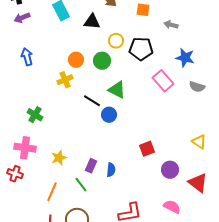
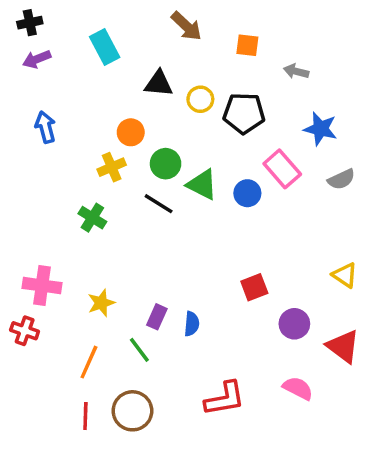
black triangle: (92, 22) -> (159, 84), moved
green circle: (102, 61) -> (166, 164), moved
gray semicircle: (197, 87) -> (341, 179), turned -42
green cross: (35, 115) -> (92, 218), moved
blue circle: (109, 115) -> (247, 193), moved

